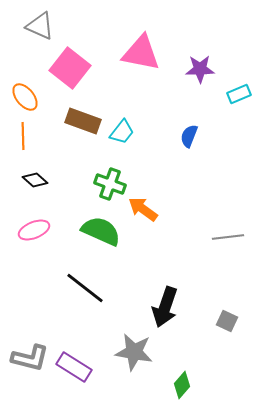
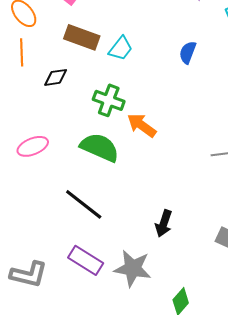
black diamond: (35, 180) -> (56, 77), moved, turned -50
black arrow: (165, 307) -> (164, 223), size x0.7
purple rectangle: (74, 367) -> (86, 260), moved

